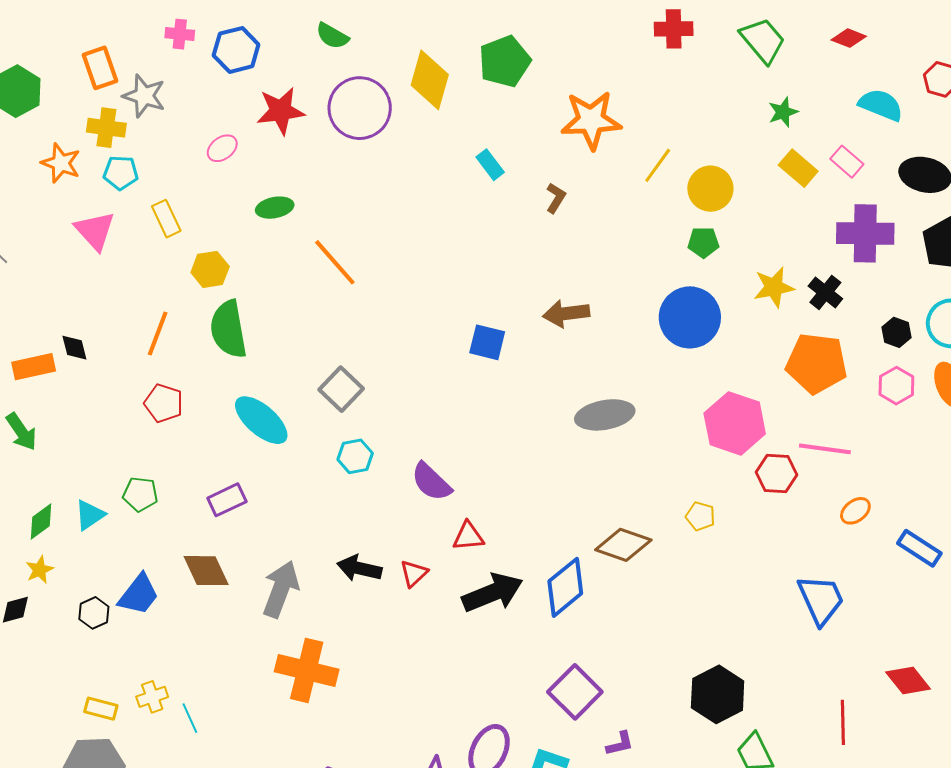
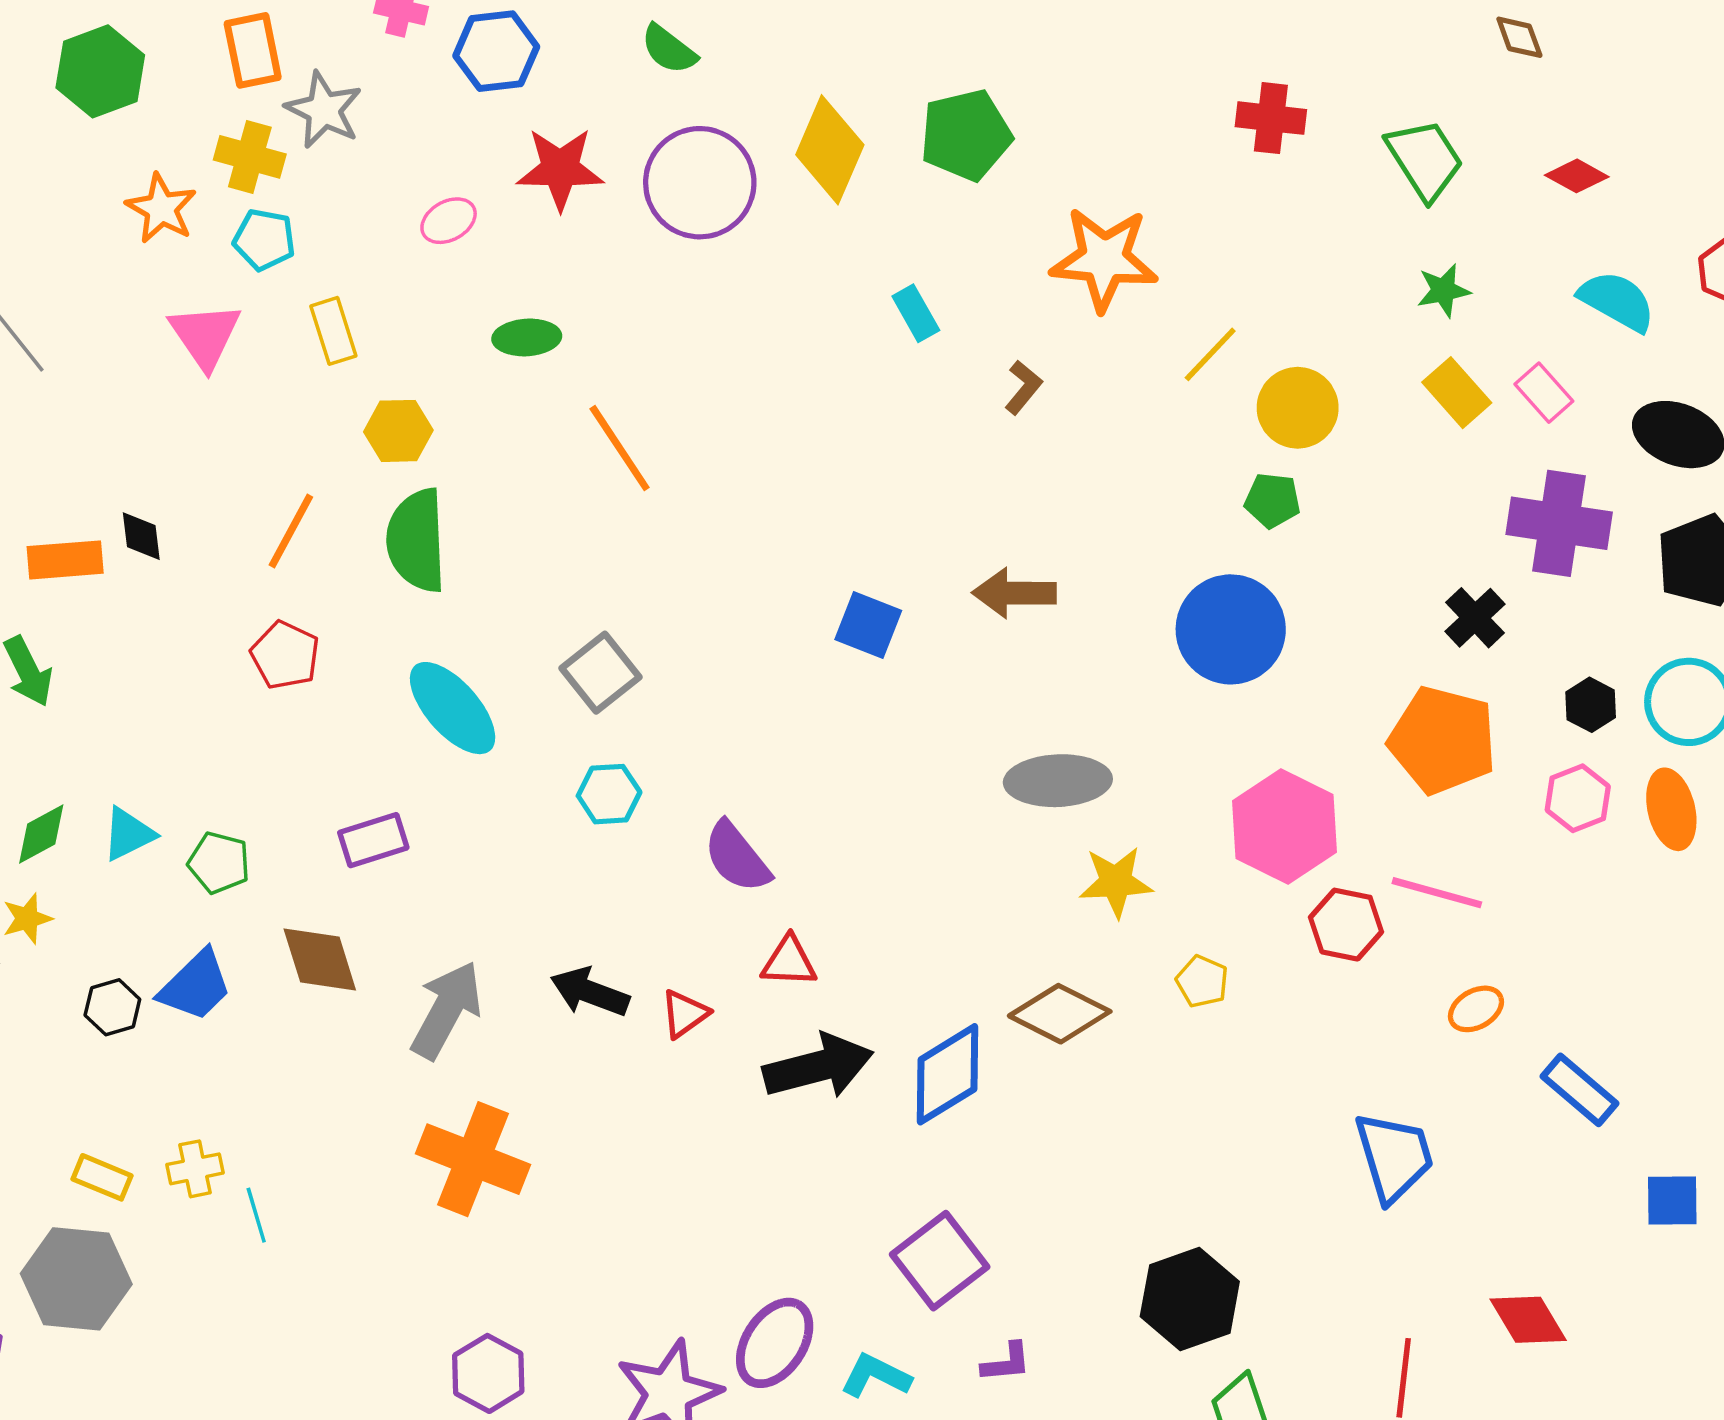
yellow star: (774, 287) -> (1116, 882), moved
green pentagon: (140, 494) -> (219, 863), moved

